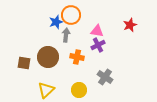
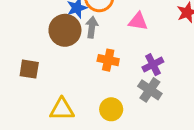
purple cross: (98, 45) -> (153, 65), moved
brown circle: (48, 57) -> (65, 30), moved
yellow triangle: (46, 90) -> (62, 109), turned 42

